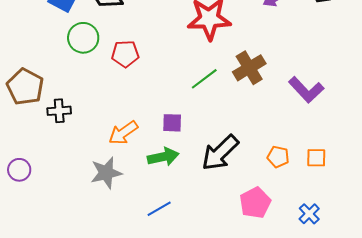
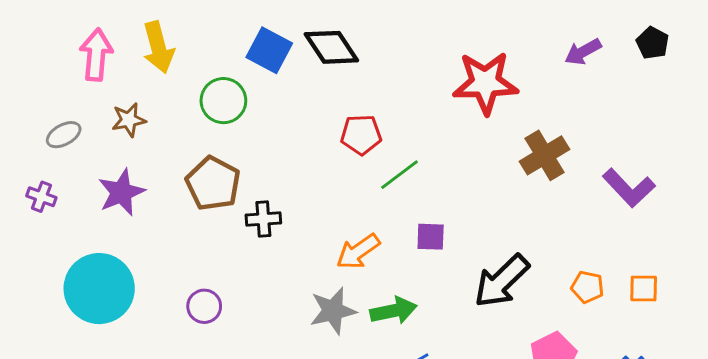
green circle: (83, 38) -> (223, 101), moved
green line: (204, 79) -> (399, 175), moved
green arrow: (163, 157) -> (394, 311), moved

